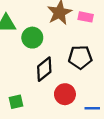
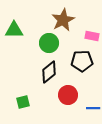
pink rectangle: (86, 17) -> (92, 36), moved
green circle: (32, 38) -> (49, 43), moved

